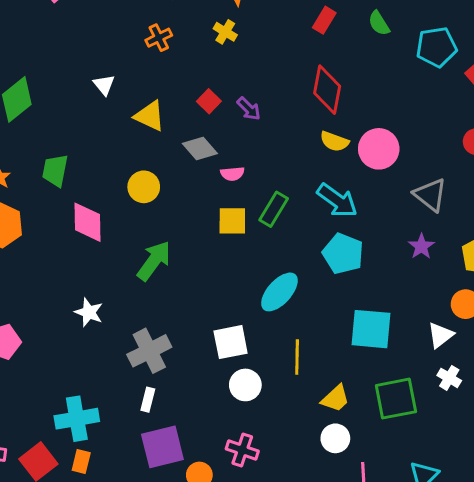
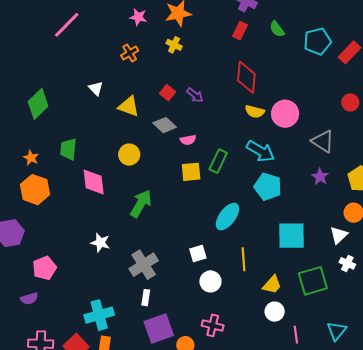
white square: (231, 342) -> (198, 254), size x0.7

